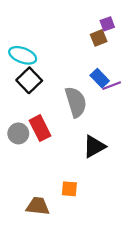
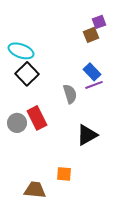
purple line: (112, 86) -> (94, 85), moved
gray semicircle: (76, 102) -> (70, 94), size x0.7

